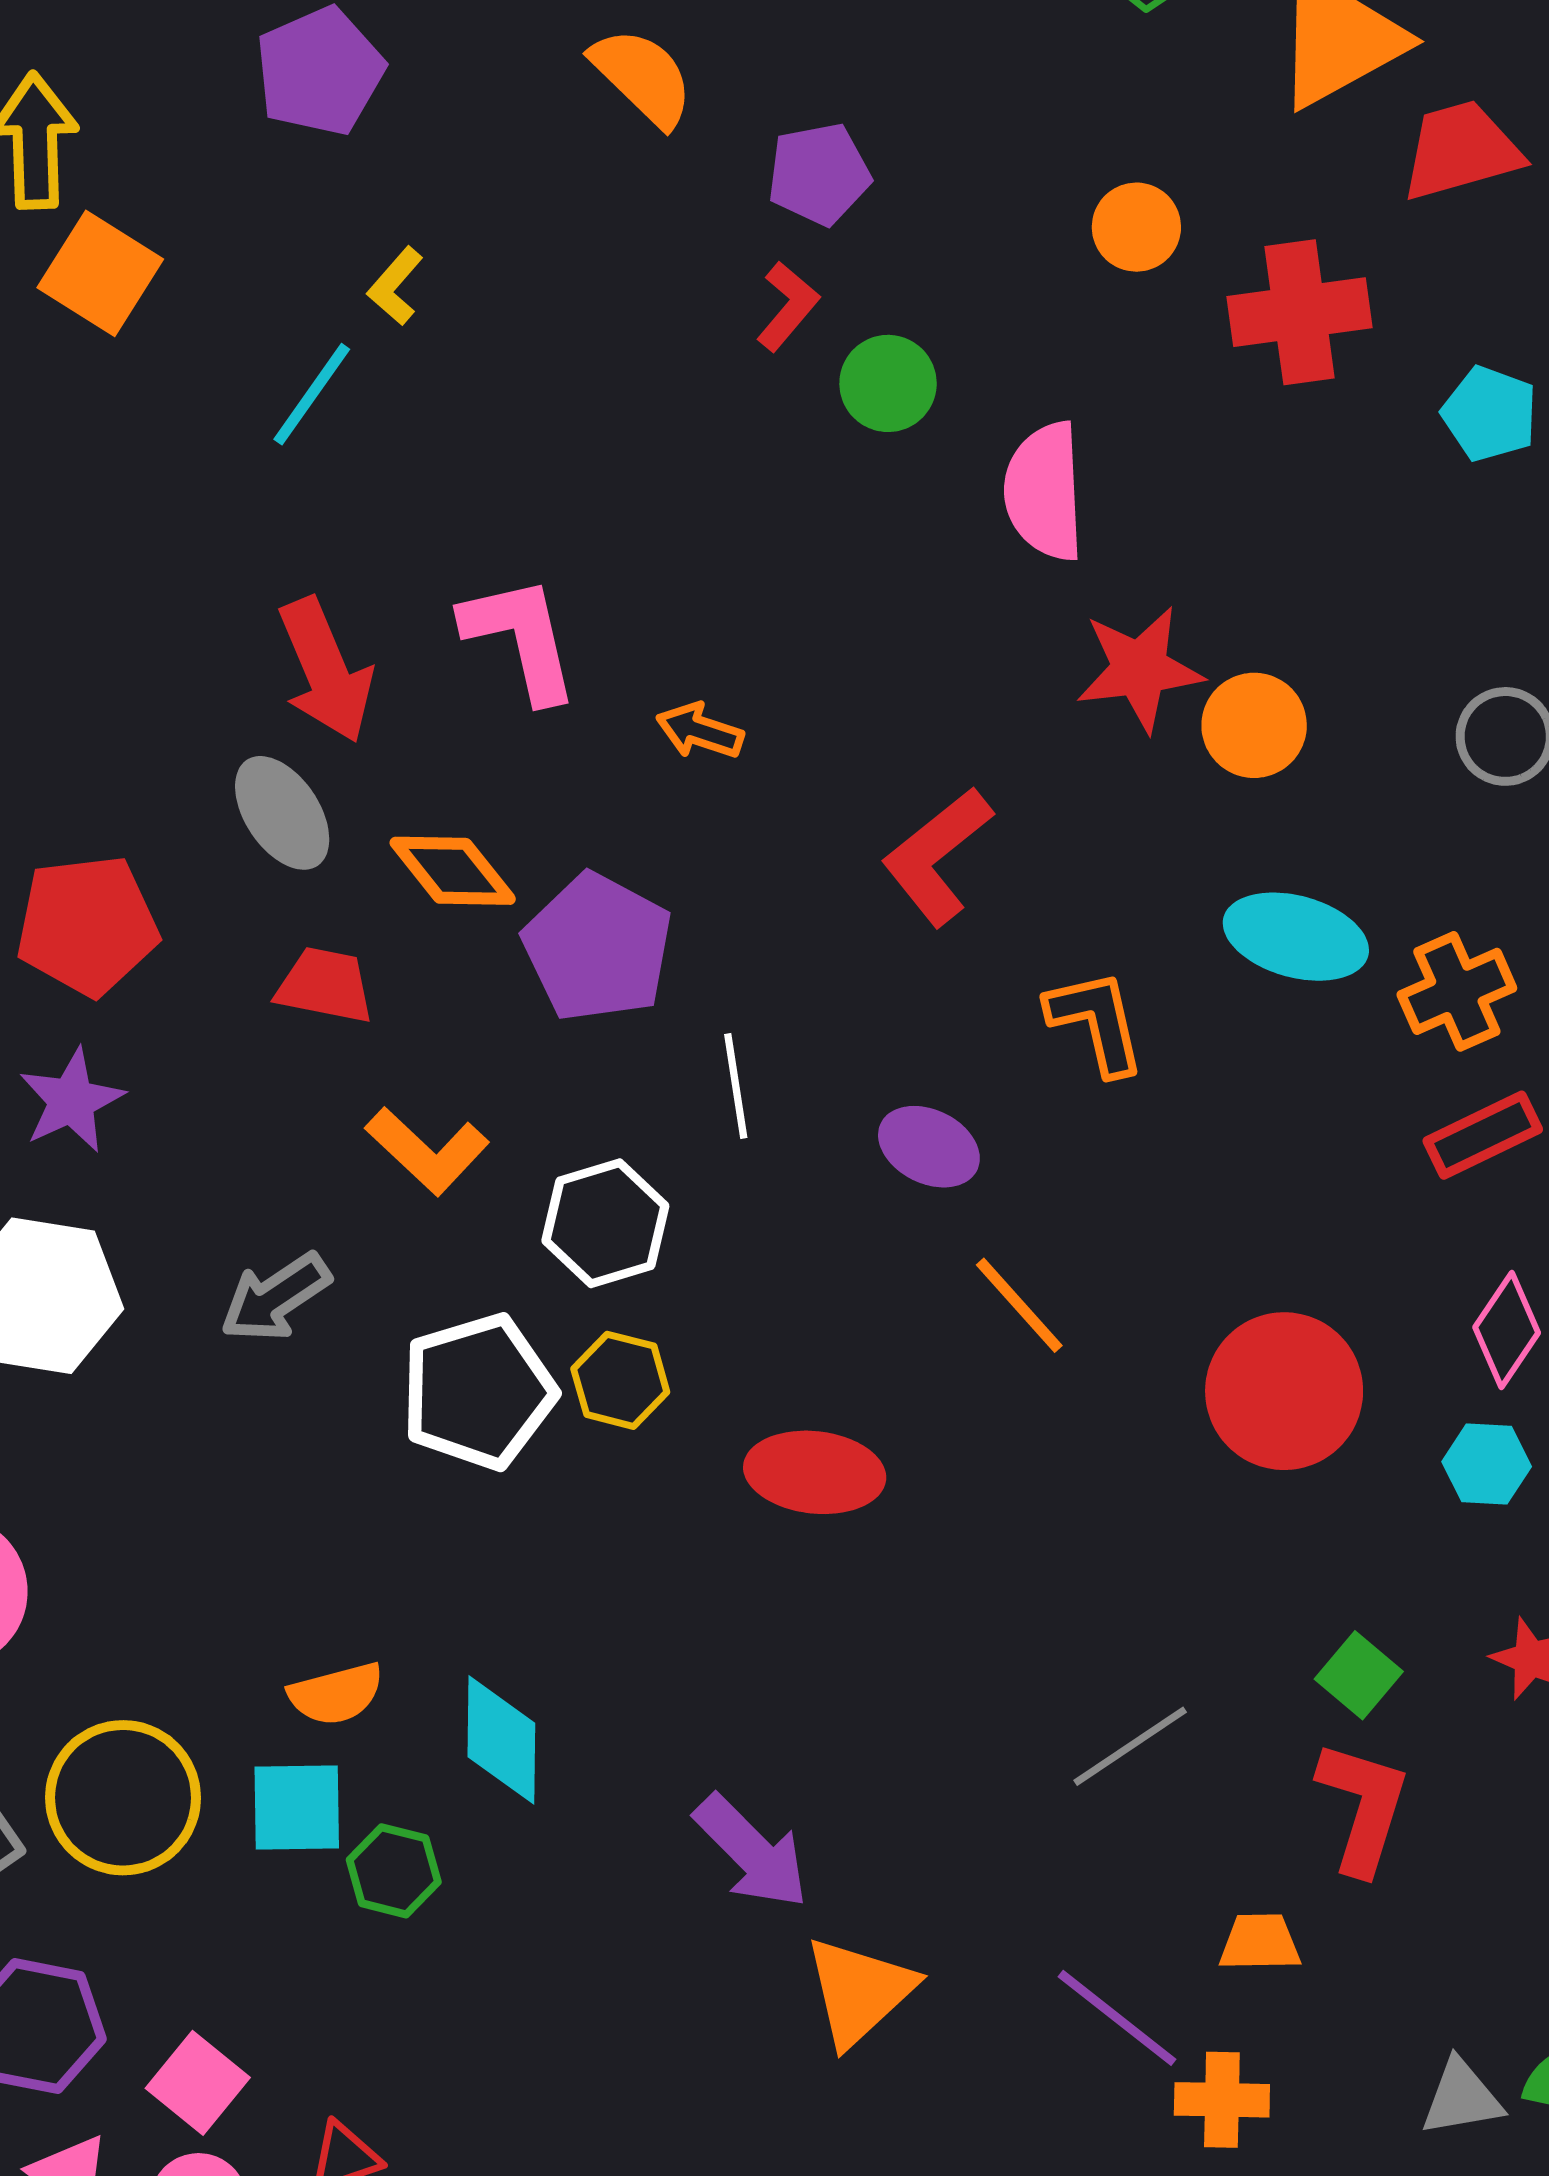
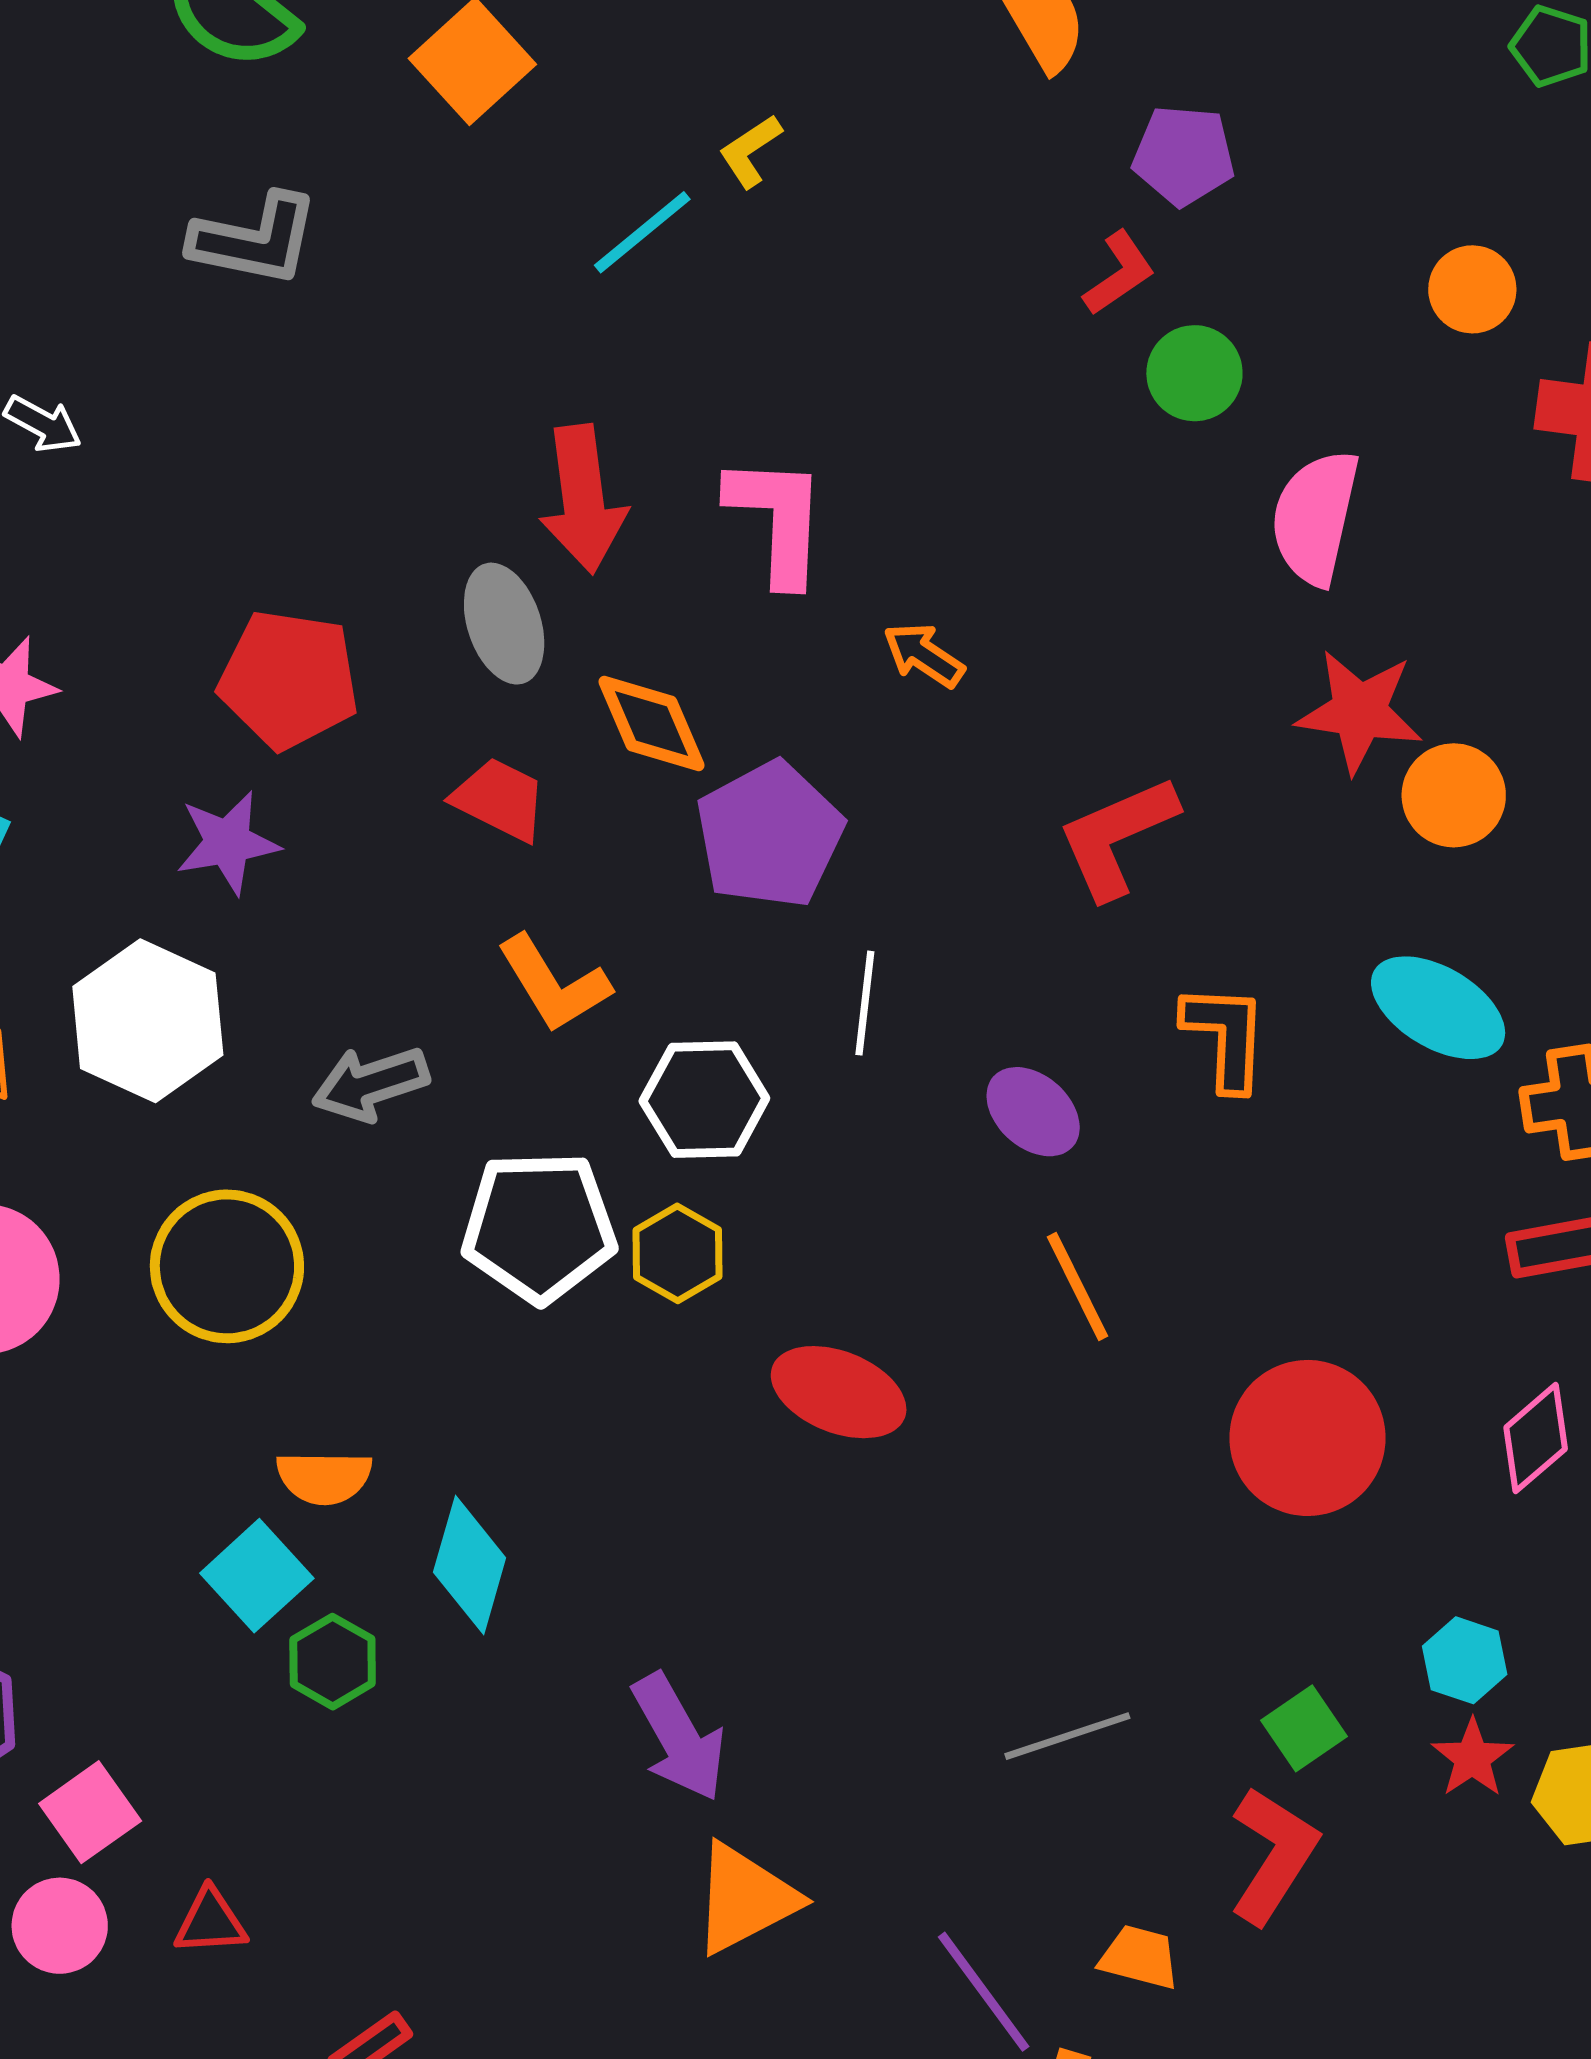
cyan hexagon: (1487, 1464) -> (1465, 1660), moved
yellow circle: (123, 1798) -> (227, 1266), moved
cyan square: (297, 1808) -> (257, 1576), turned 33

